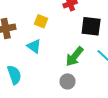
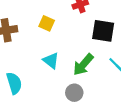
cyan triangle: (34, 46) -> (51, 61), moved

